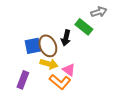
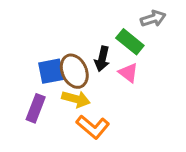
pink triangle: (69, 70) -> (128, 73), moved
purple rectangle: (23, 80) -> (36, 108), moved

